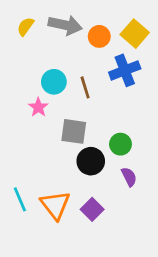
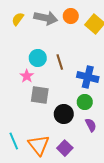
orange circle: (99, 36) -> (71, 16), moved
blue cross: (125, 70) -> (88, 77), moved, turned 35
gray square: (74, 131) -> (40, 95), moved

